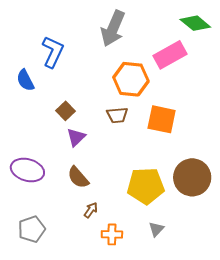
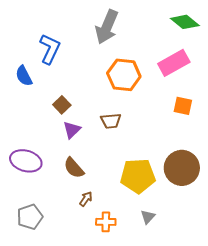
pink rectangle: (170, 55) -> (174, 63), moved
brown trapezoid: (117, 115) -> (111, 121), moved
orange square: (162, 119) -> (183, 106), moved, size x0.7

